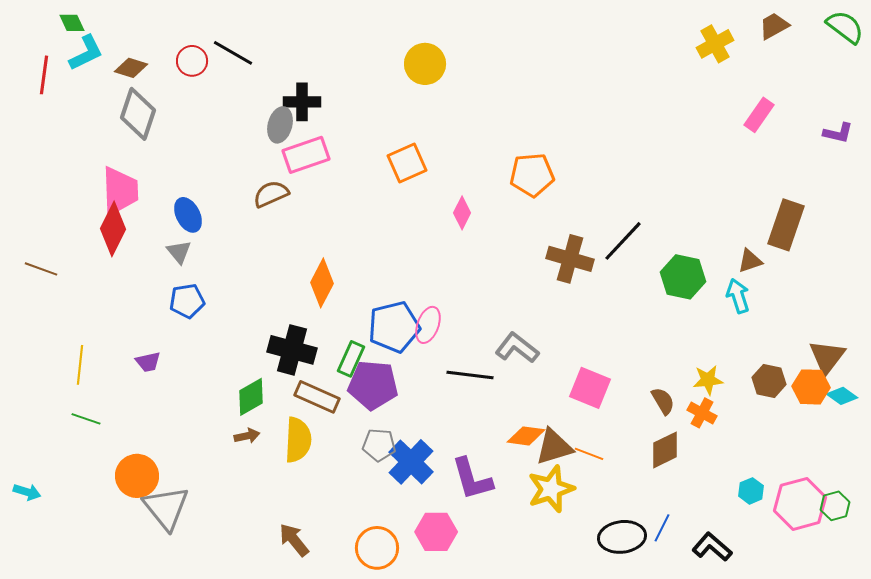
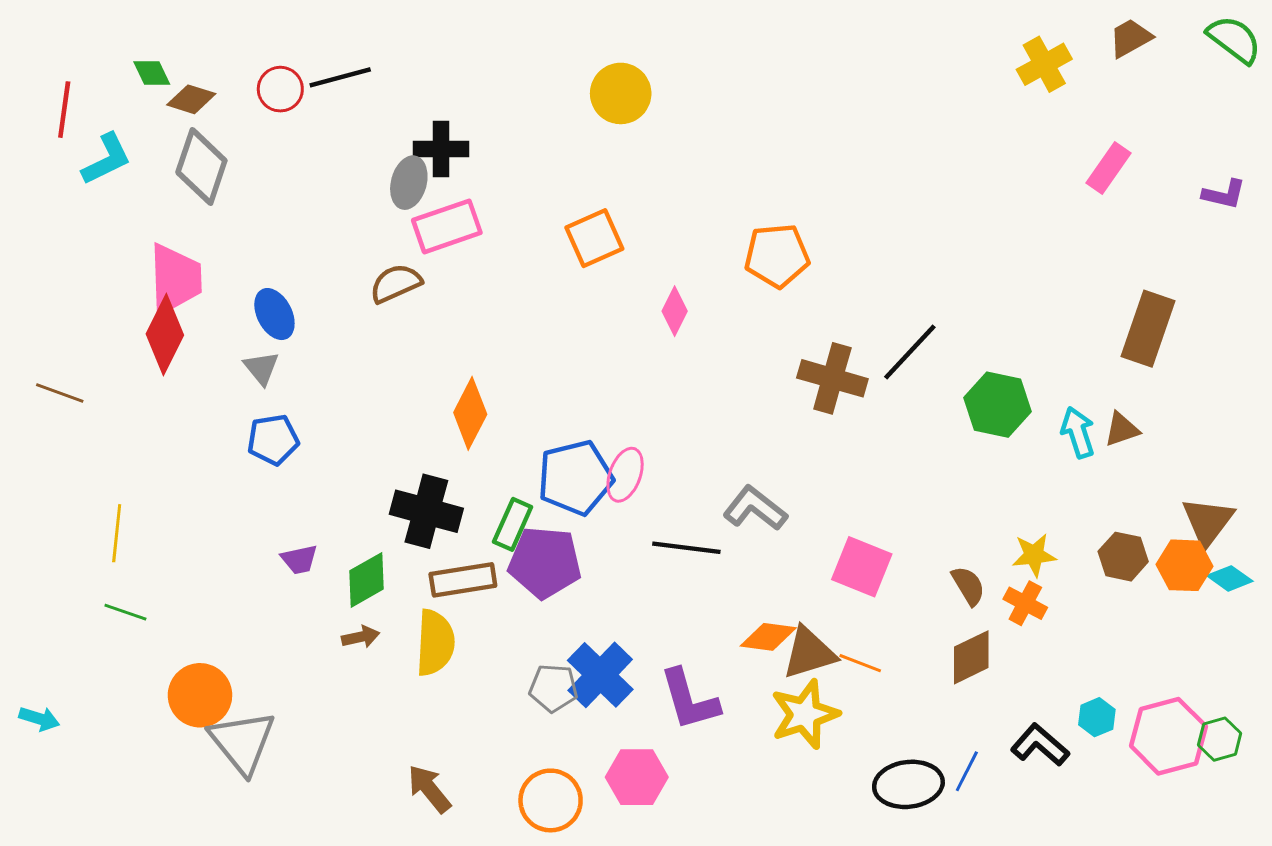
green diamond: (72, 23) -> (152, 73), moved
cyan L-shape: (86, 53) -> (106, 159), moved
black line: (233, 53) -> (340, 77), turned -45
brown triangle: (750, 261) -> (1122, 429), moved
purple trapezoid: (148, 362) -> (299, 559), moved
brown rectangle: (317, 397) -> (463, 580), turned -33
gray pentagon: (379, 445) -> (553, 688), moved
black L-shape: (712, 547) -> (1040, 745), moved

